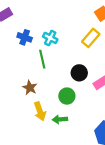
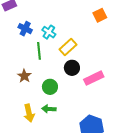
yellow rectangle: (91, 38) -> (68, 47), moved
green circle: (67, 96) -> (50, 87), moved
yellow arrow: (40, 111) -> (29, 113), moved

